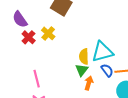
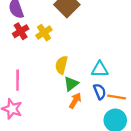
cyan triangle: (102, 52) -> (100, 69), size x0.7
yellow semicircle: (84, 56) -> (61, 65), moved

